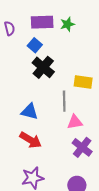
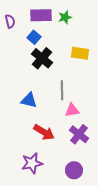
yellow rectangle: (83, 82) -> (80, 53), moved
red arrow: (31, 140) -> (44, 132), moved

